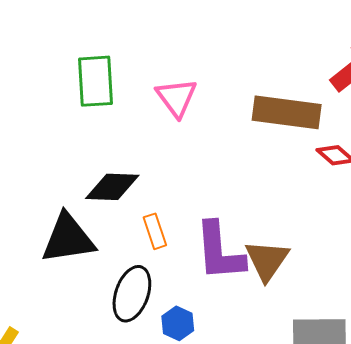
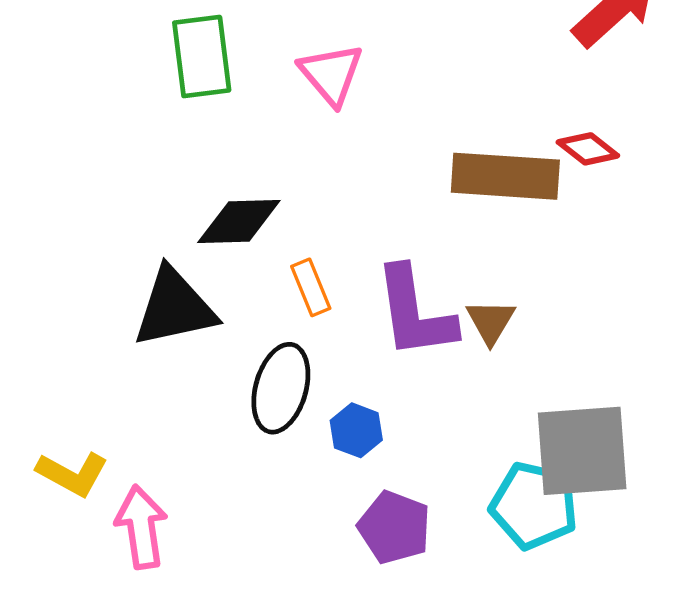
brown rectangle: (287, 112) -> (505, 176), moved
brown triangle: (267, 260) -> (491, 321), size x0.7

